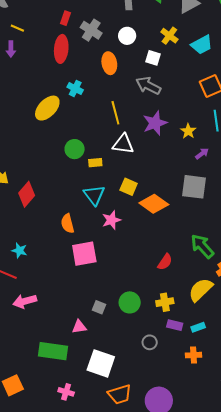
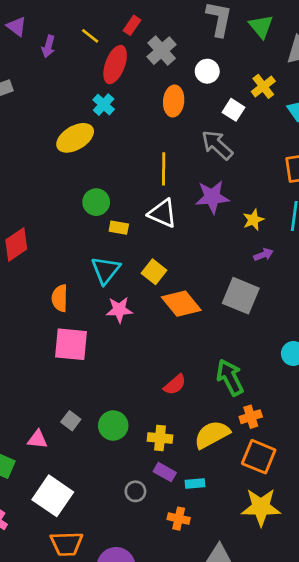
yellow line: (17, 28) -> (90, 36), moved
cyan cross: (75, 89) -> (104, 105), moved
gray circle: (150, 342) -> (135, 491), moved

